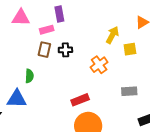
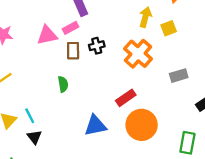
pink triangle: (21, 18) -> (47, 35), moved
orange cross: (99, 65) -> (138, 54), size x1.4
blue triangle: (17, 99) -> (95, 125), moved

